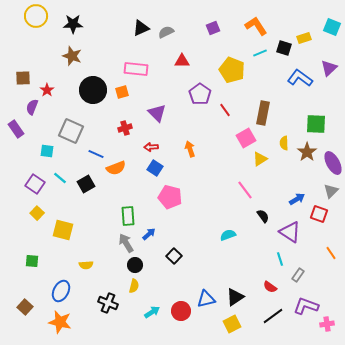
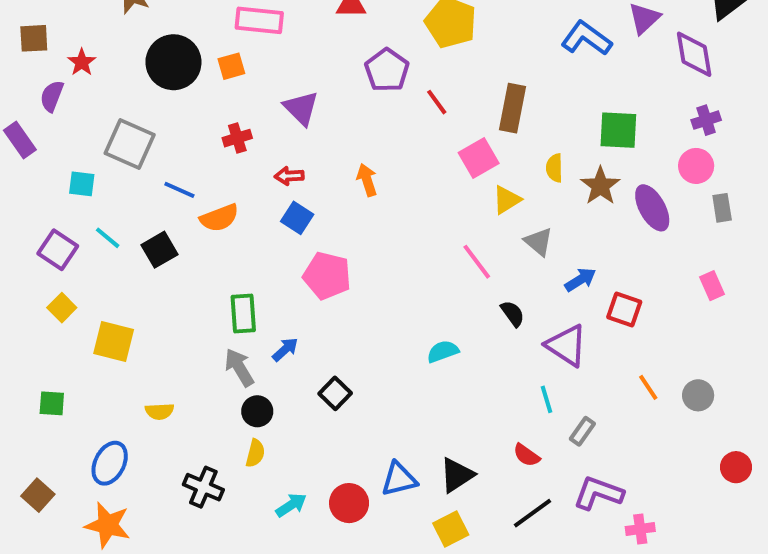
gray triangle: (331, 191) -> (539, 242), moved, turned -35

